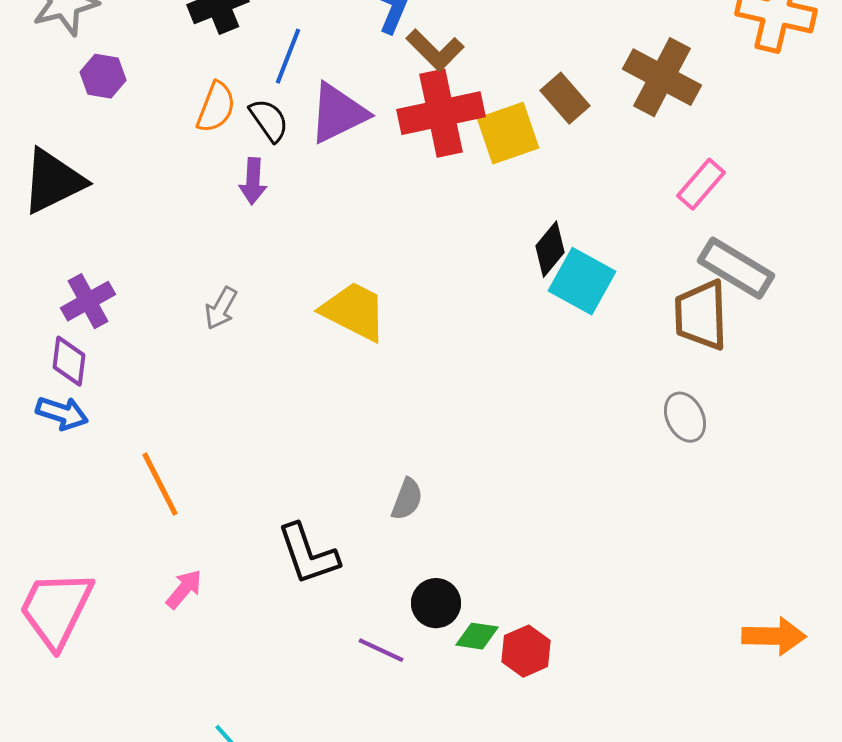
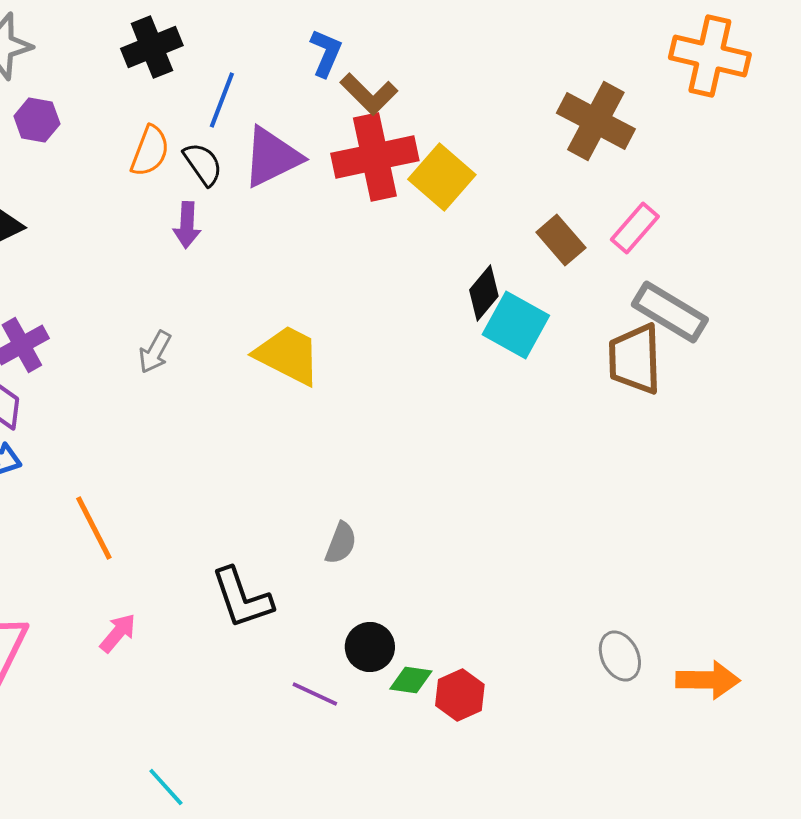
brown rectangle: (565, 98) -> (561, 240), moved
yellow square: (508, 133) -> (442, 177), turned -30
gray ellipse: (685, 417) -> (620, 656), moved

